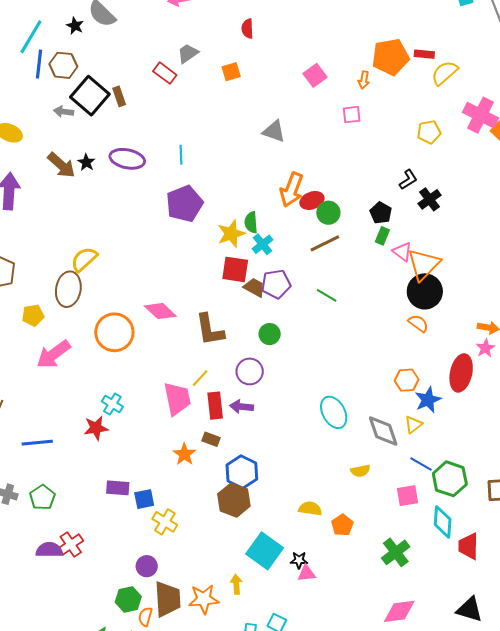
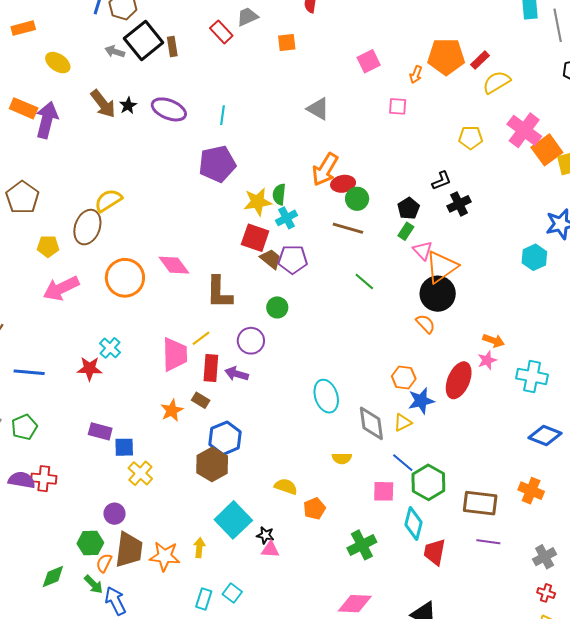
red rectangle: (424, 54) -> (480, 60), turned -60
brown line: (325, 243) -> (348, 228), turned 32
green line: (327, 295) -> (364, 281), moved
red cross: (71, 545) -> (44, 479), turned 30

